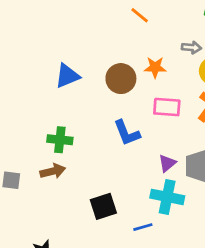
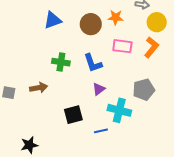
green cross: (60, 140) -> (61, 62), moved
purple triangle: (167, 163) -> (99, 89), moved

